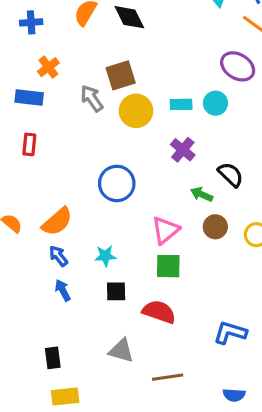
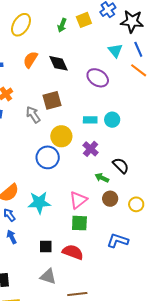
purple ellipse: (238, 66) -> (98, 78), moved
yellow circle: (136, 111) -> (61, 136), moved
blue circle: (117, 183) -> (48, 157), moved
cyan star: (105, 256) -> (39, 203), moved, size x1.6
black square: (116, 291) -> (46, 246), moved
blue L-shape: (230, 333) -> (118, 241), moved

